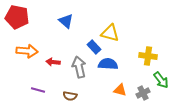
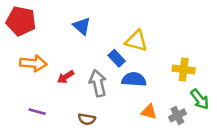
red arrow: (53, 62) -> (66, 77), turned -40
purple line: (38, 90) -> (37, 112), moved

